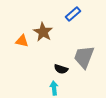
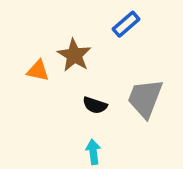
black semicircle: (61, 69) -> (95, 105), moved

